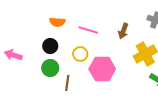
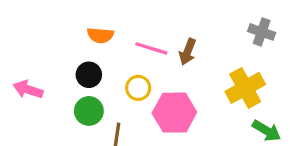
brown arrow: (123, 31) -> (188, 52), moved

